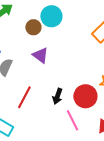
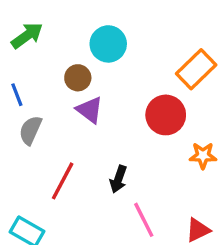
brown circle: (33, 27) -> (78, 78), moved
red circle: (85, 96) -> (166, 115), moved

